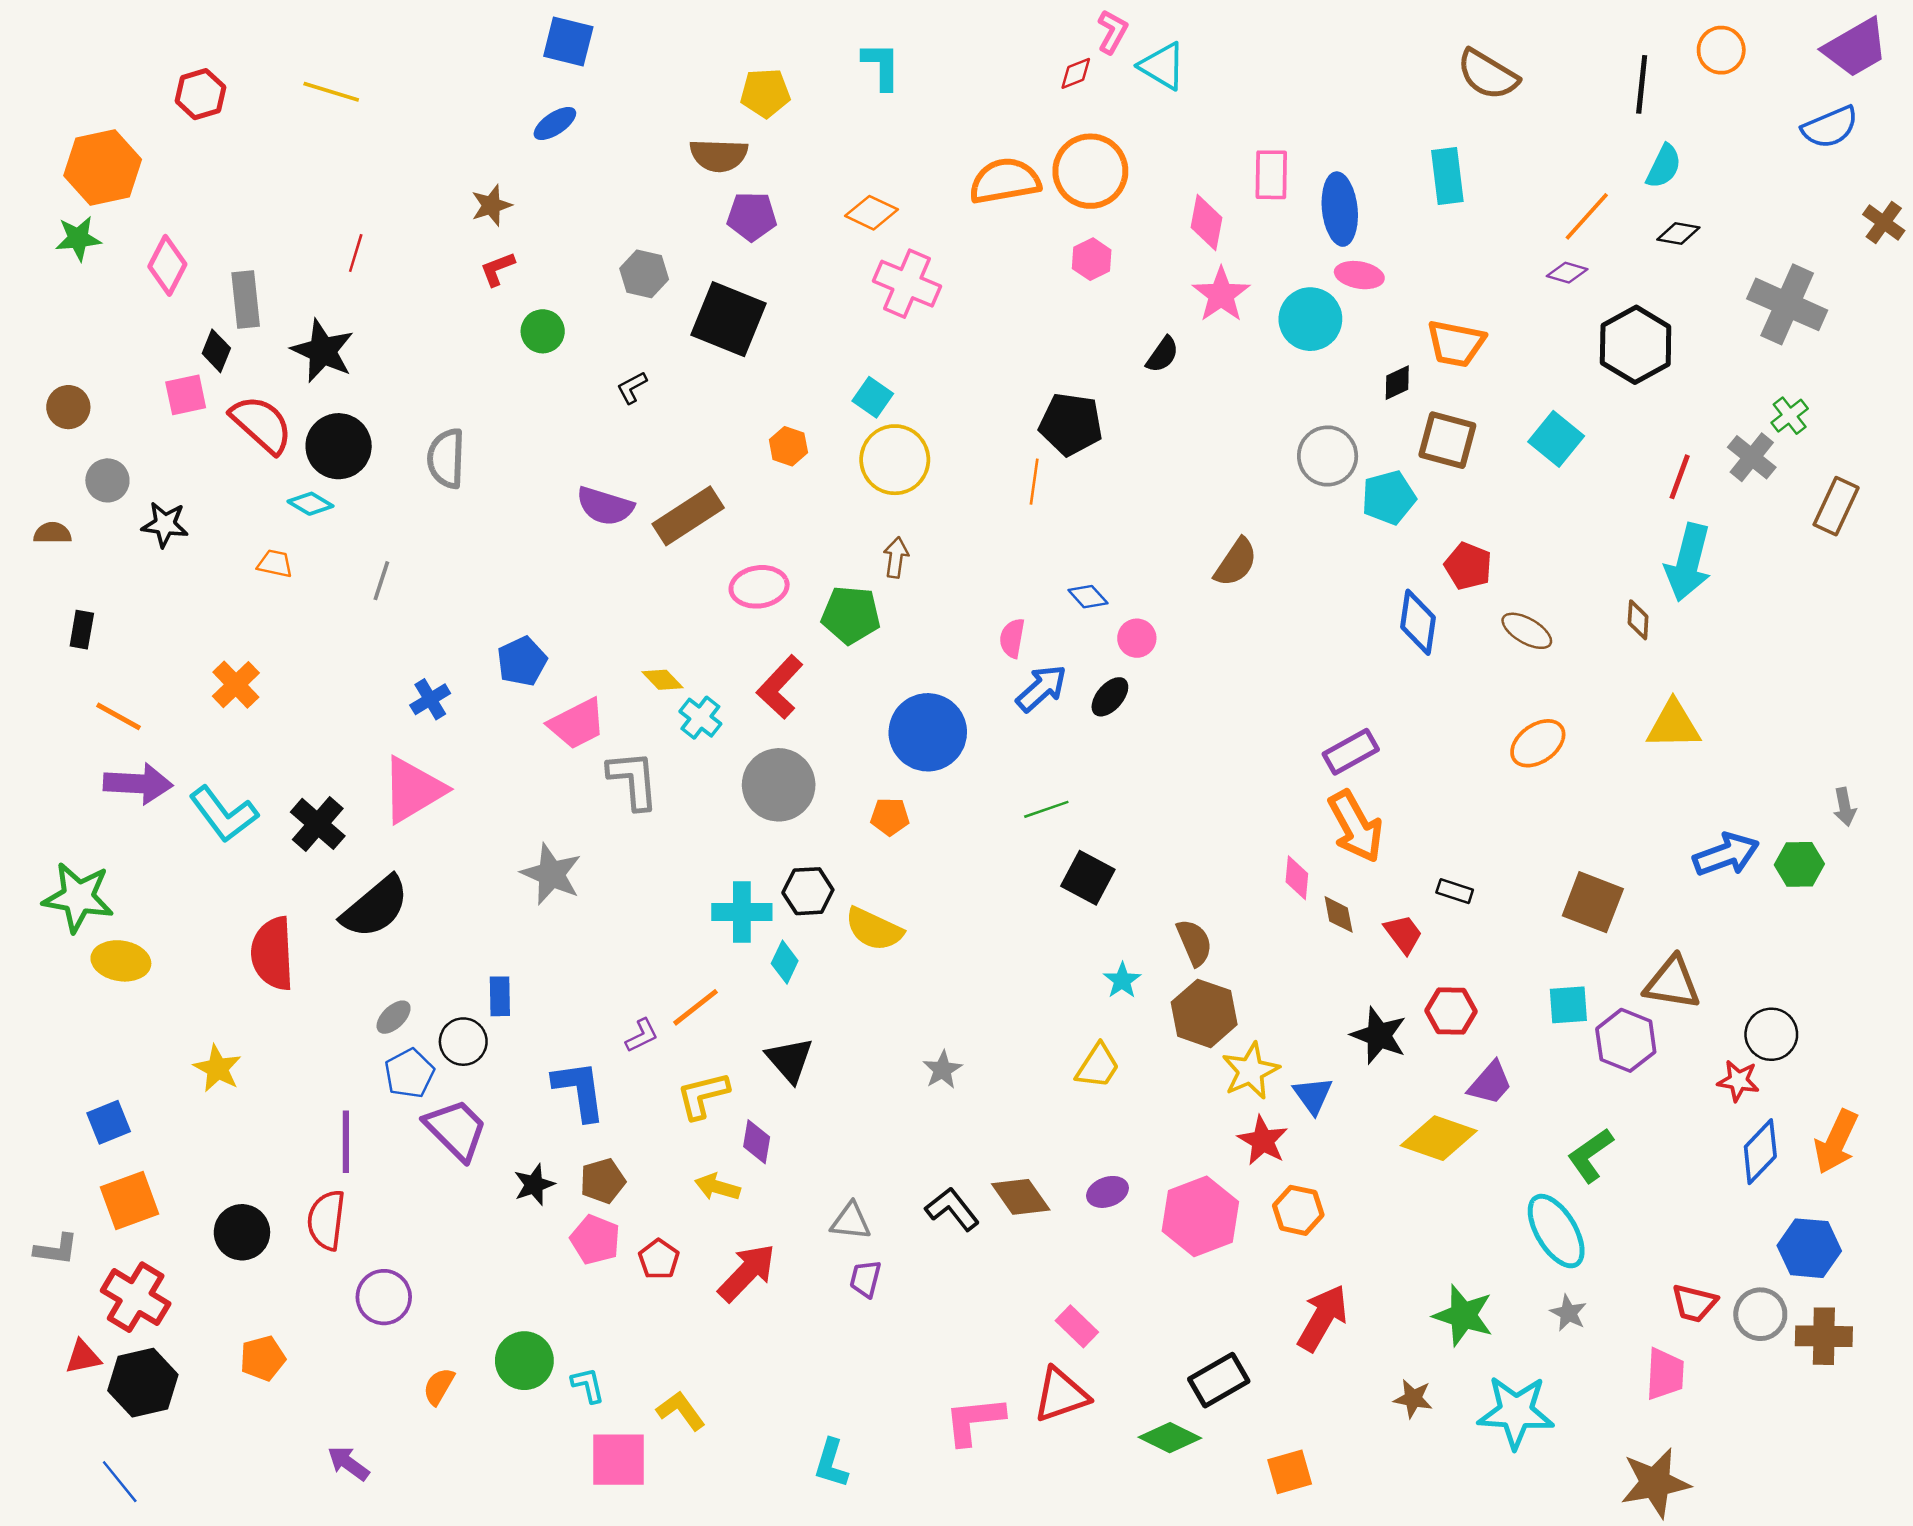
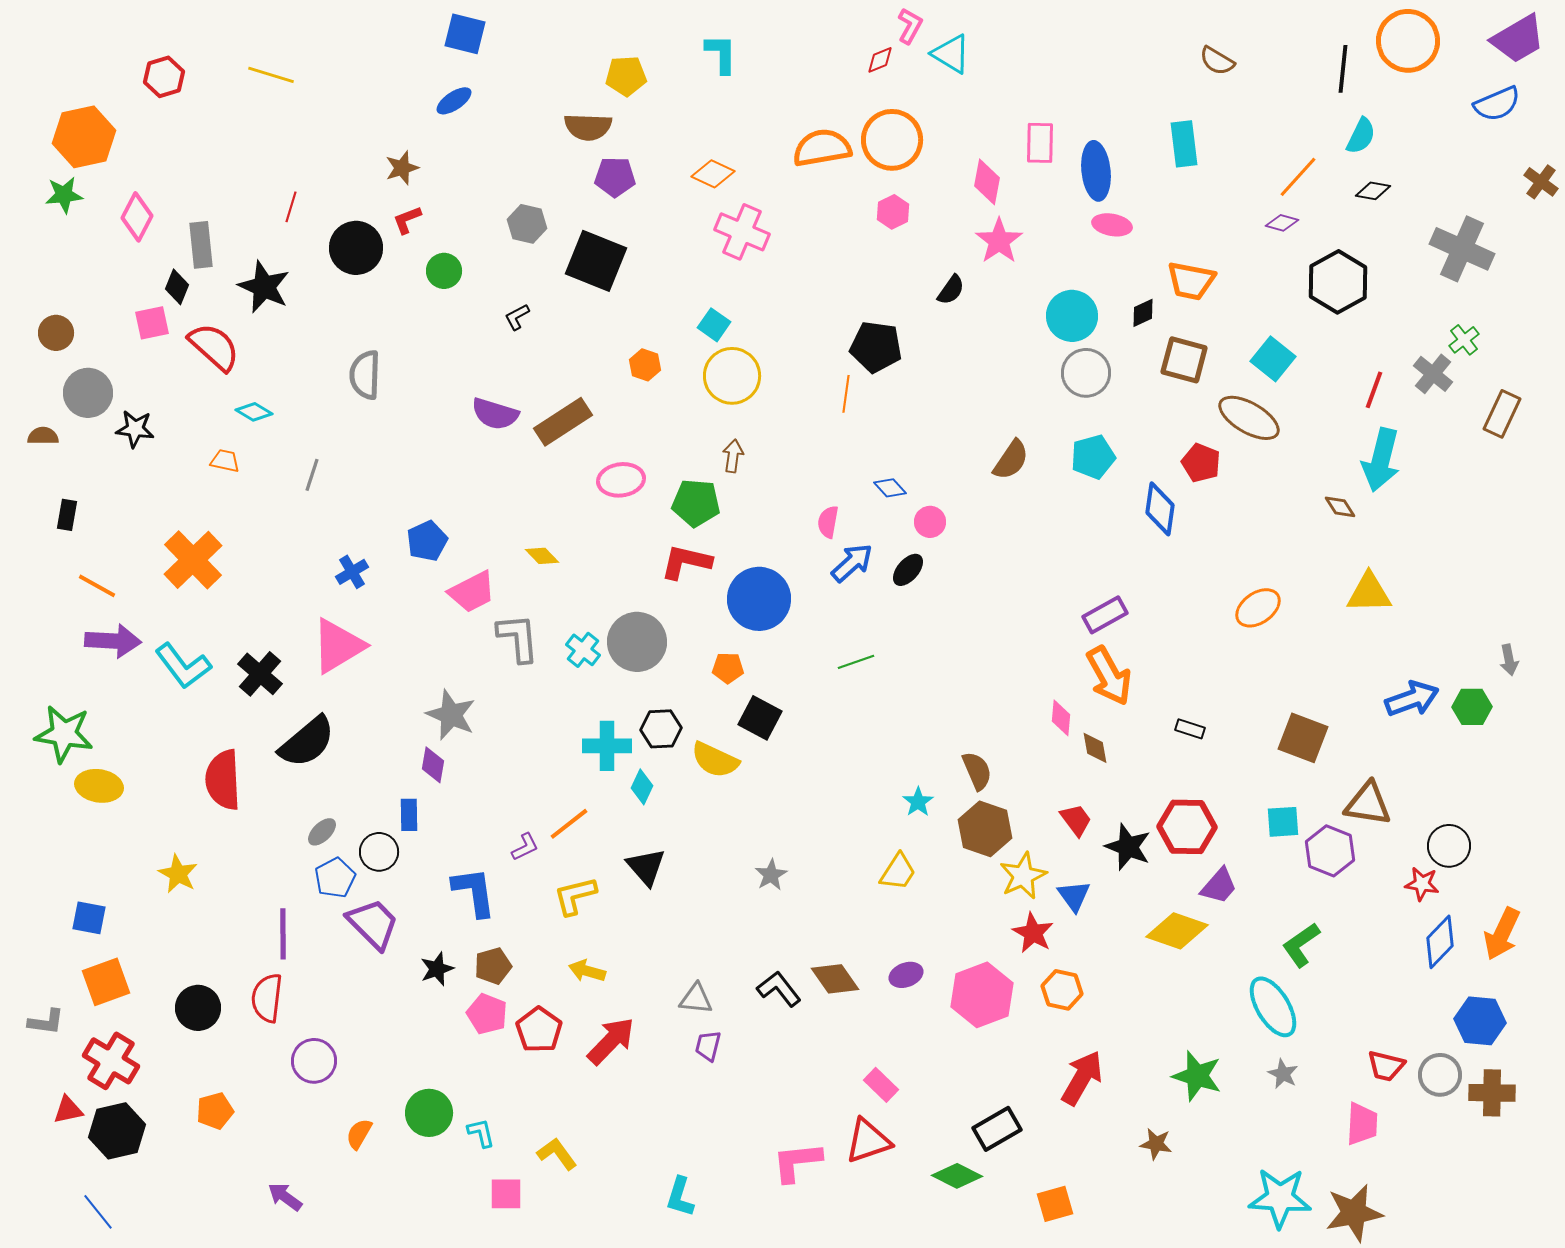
orange circle: (1721, 50) -> (1408, 41), size x1.6
brown semicircle: (1488, 75) -> (1217, 61), size x0.7
cyan circle: (1310, 319) -> (1072, 316), moved
black circle: (339, 446) -> (356, 248), moved
gray circle: (107, 480) -> (88, 393), size x1.4
cyan pentagon: (1389, 498) -> (1093, 457), moved
brown diamond: (1638, 620) -> (1340, 507), turned -36
brown ellipse: (1527, 631) -> (1249, 418), moved, size x1.5
orange cross: (236, 685) -> (193, 560), size x1.5
red L-shape: (780, 687) -> (686, 562), moved, turned 60
cyan cross: (700, 718) -> (583, 650), moved
black square: (1088, 878) -> (760, 718), moved
red trapezoid: (1403, 934) -> (1076, 820), moved
red hexagon: (1451, 1011) -> (1187, 827), size x1.4
blue square: (109, 1122) -> (89, 918), turned 33
purple diamond: (757, 1142) -> (433, 765), moved
red pentagon: (659, 1259) -> (539, 1030), size x1.4
cyan star: (1516, 1412) -> (1280, 1198), moved
pink square: (618, 1460) -> (506, 1194), size x0.7

